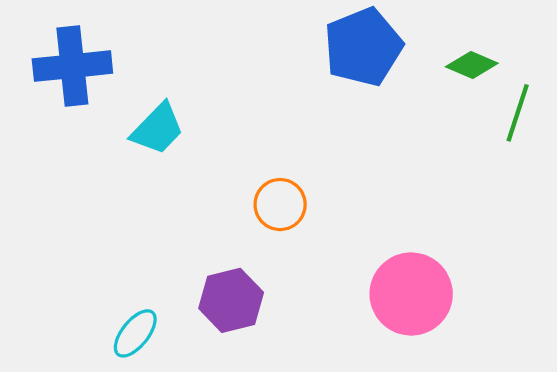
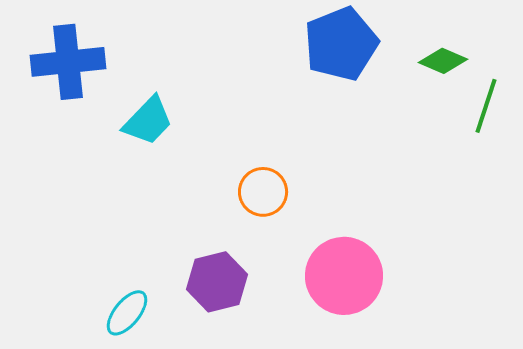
pink circle: (411, 294) -> (344, 276), moved

